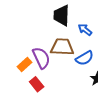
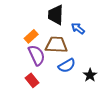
blue semicircle: (84, 58) -> (67, 66), moved
orange rectangle: (25, 65) -> (31, 36), moved

